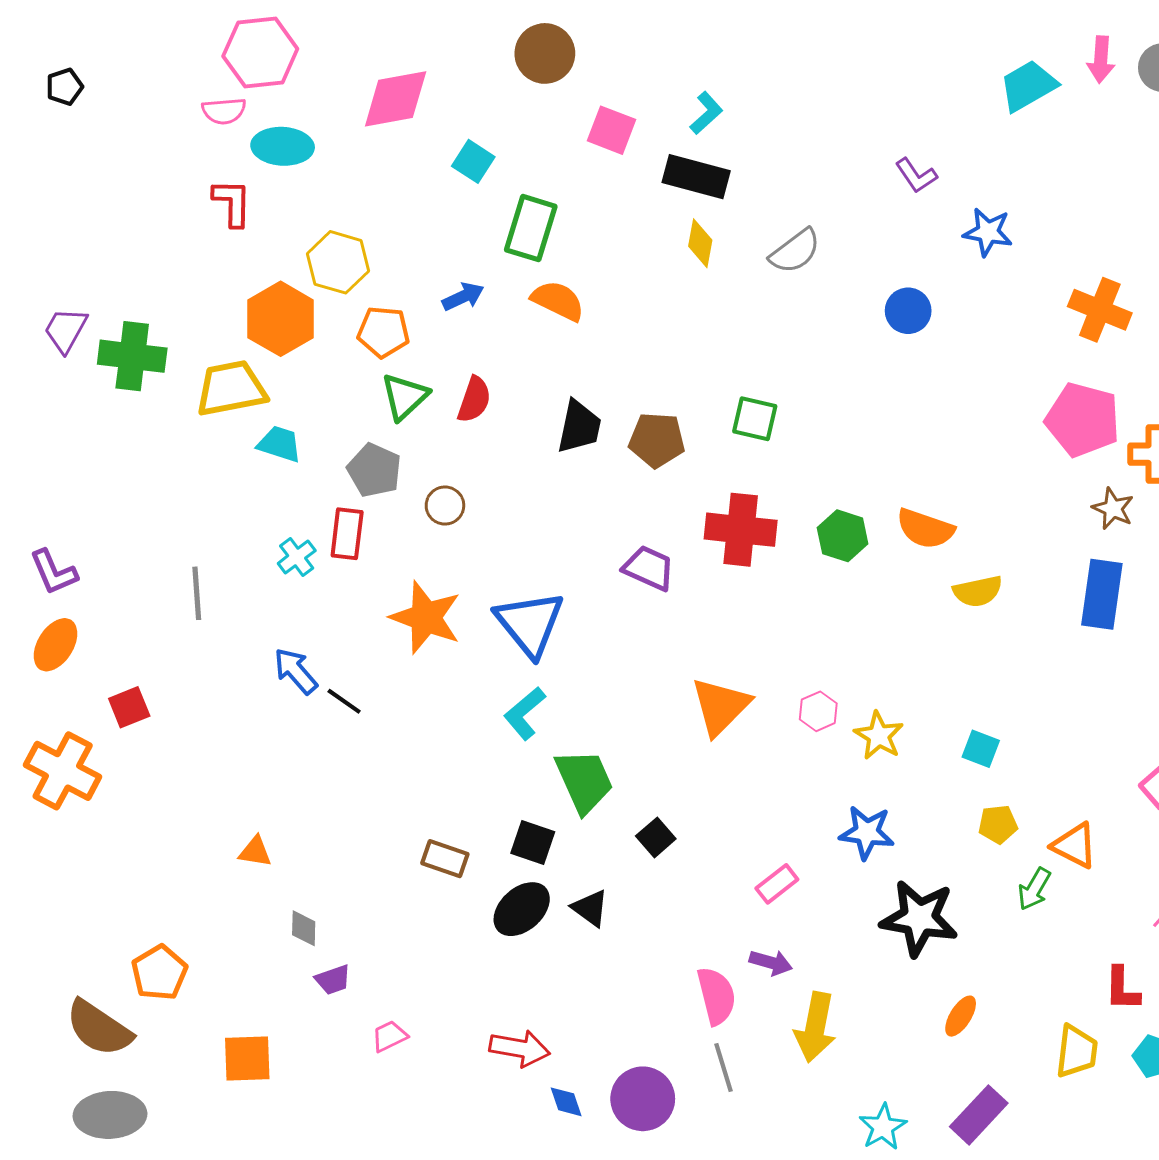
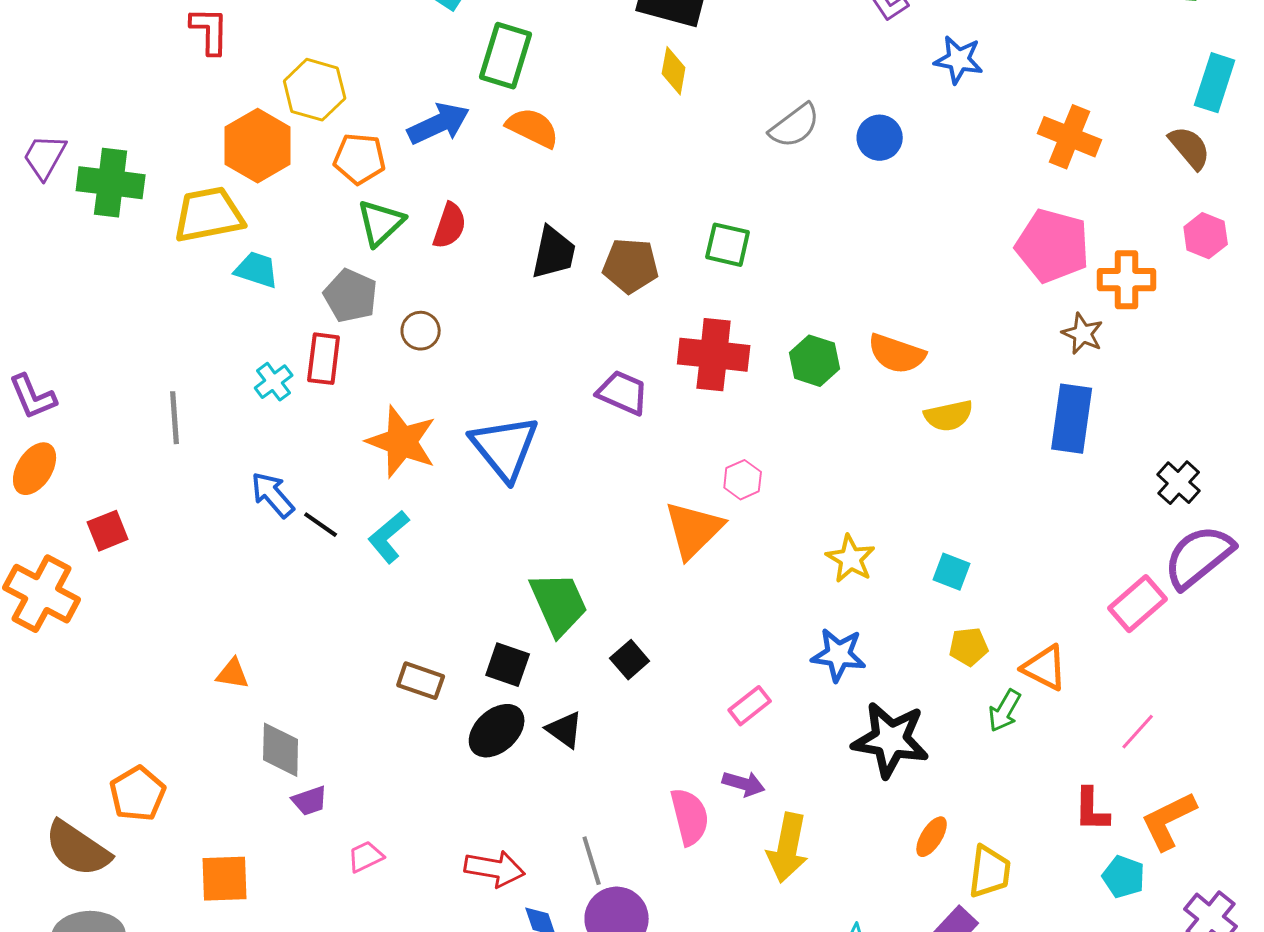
gray semicircle: (795, 251) -> (795, 126), moved
blue arrow: (463, 297) -> (439, 124), size x1.5
pink hexagon: (818, 711) -> (743, 480), moved
cyan L-shape: (525, 713) -> (389, 537), moved
gray diamond: (304, 928) -> (281, 750), size x1.5
yellow trapezoid: (1077, 1051) -> (990, 872), moved
gray line: (723, 1068) -> (592, 861), moved

